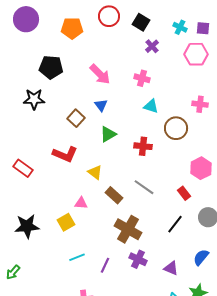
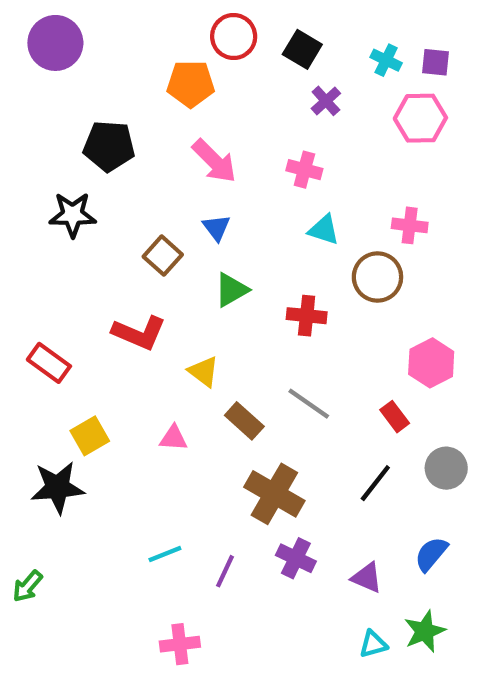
orange pentagon: (72, 28) -> (191, 84), moved
pink cross: (200, 104) -> (410, 225), moved
yellow square: (66, 222) -> (90, 436), moved

